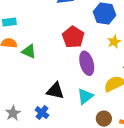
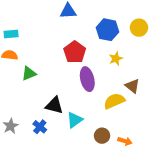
green triangle: (29, 51) -> (29, 74), moved, turned -49
cyan triangle: (85, 96) -> (75, 120), moved

